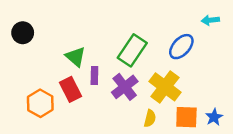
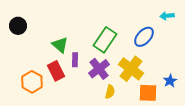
blue star: (214, 117) -> (170, 81), moved
yellow semicircle: (150, 118) -> (110, 92), moved

